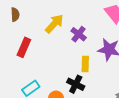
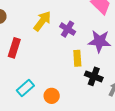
black cross: (76, 84) -> (94, 76), moved

